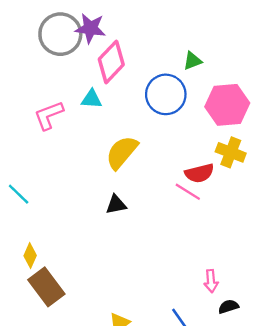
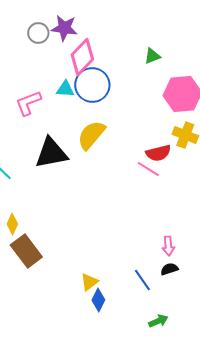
gray circle: (60, 34) -> (38, 33), size x0.6
blue circle: (166, 94) -> (92, 85), moved
black triangle: (116, 205) -> (51, 153), moved, size x1.8
black semicircle: (228, 307) -> (169, 269), moved

